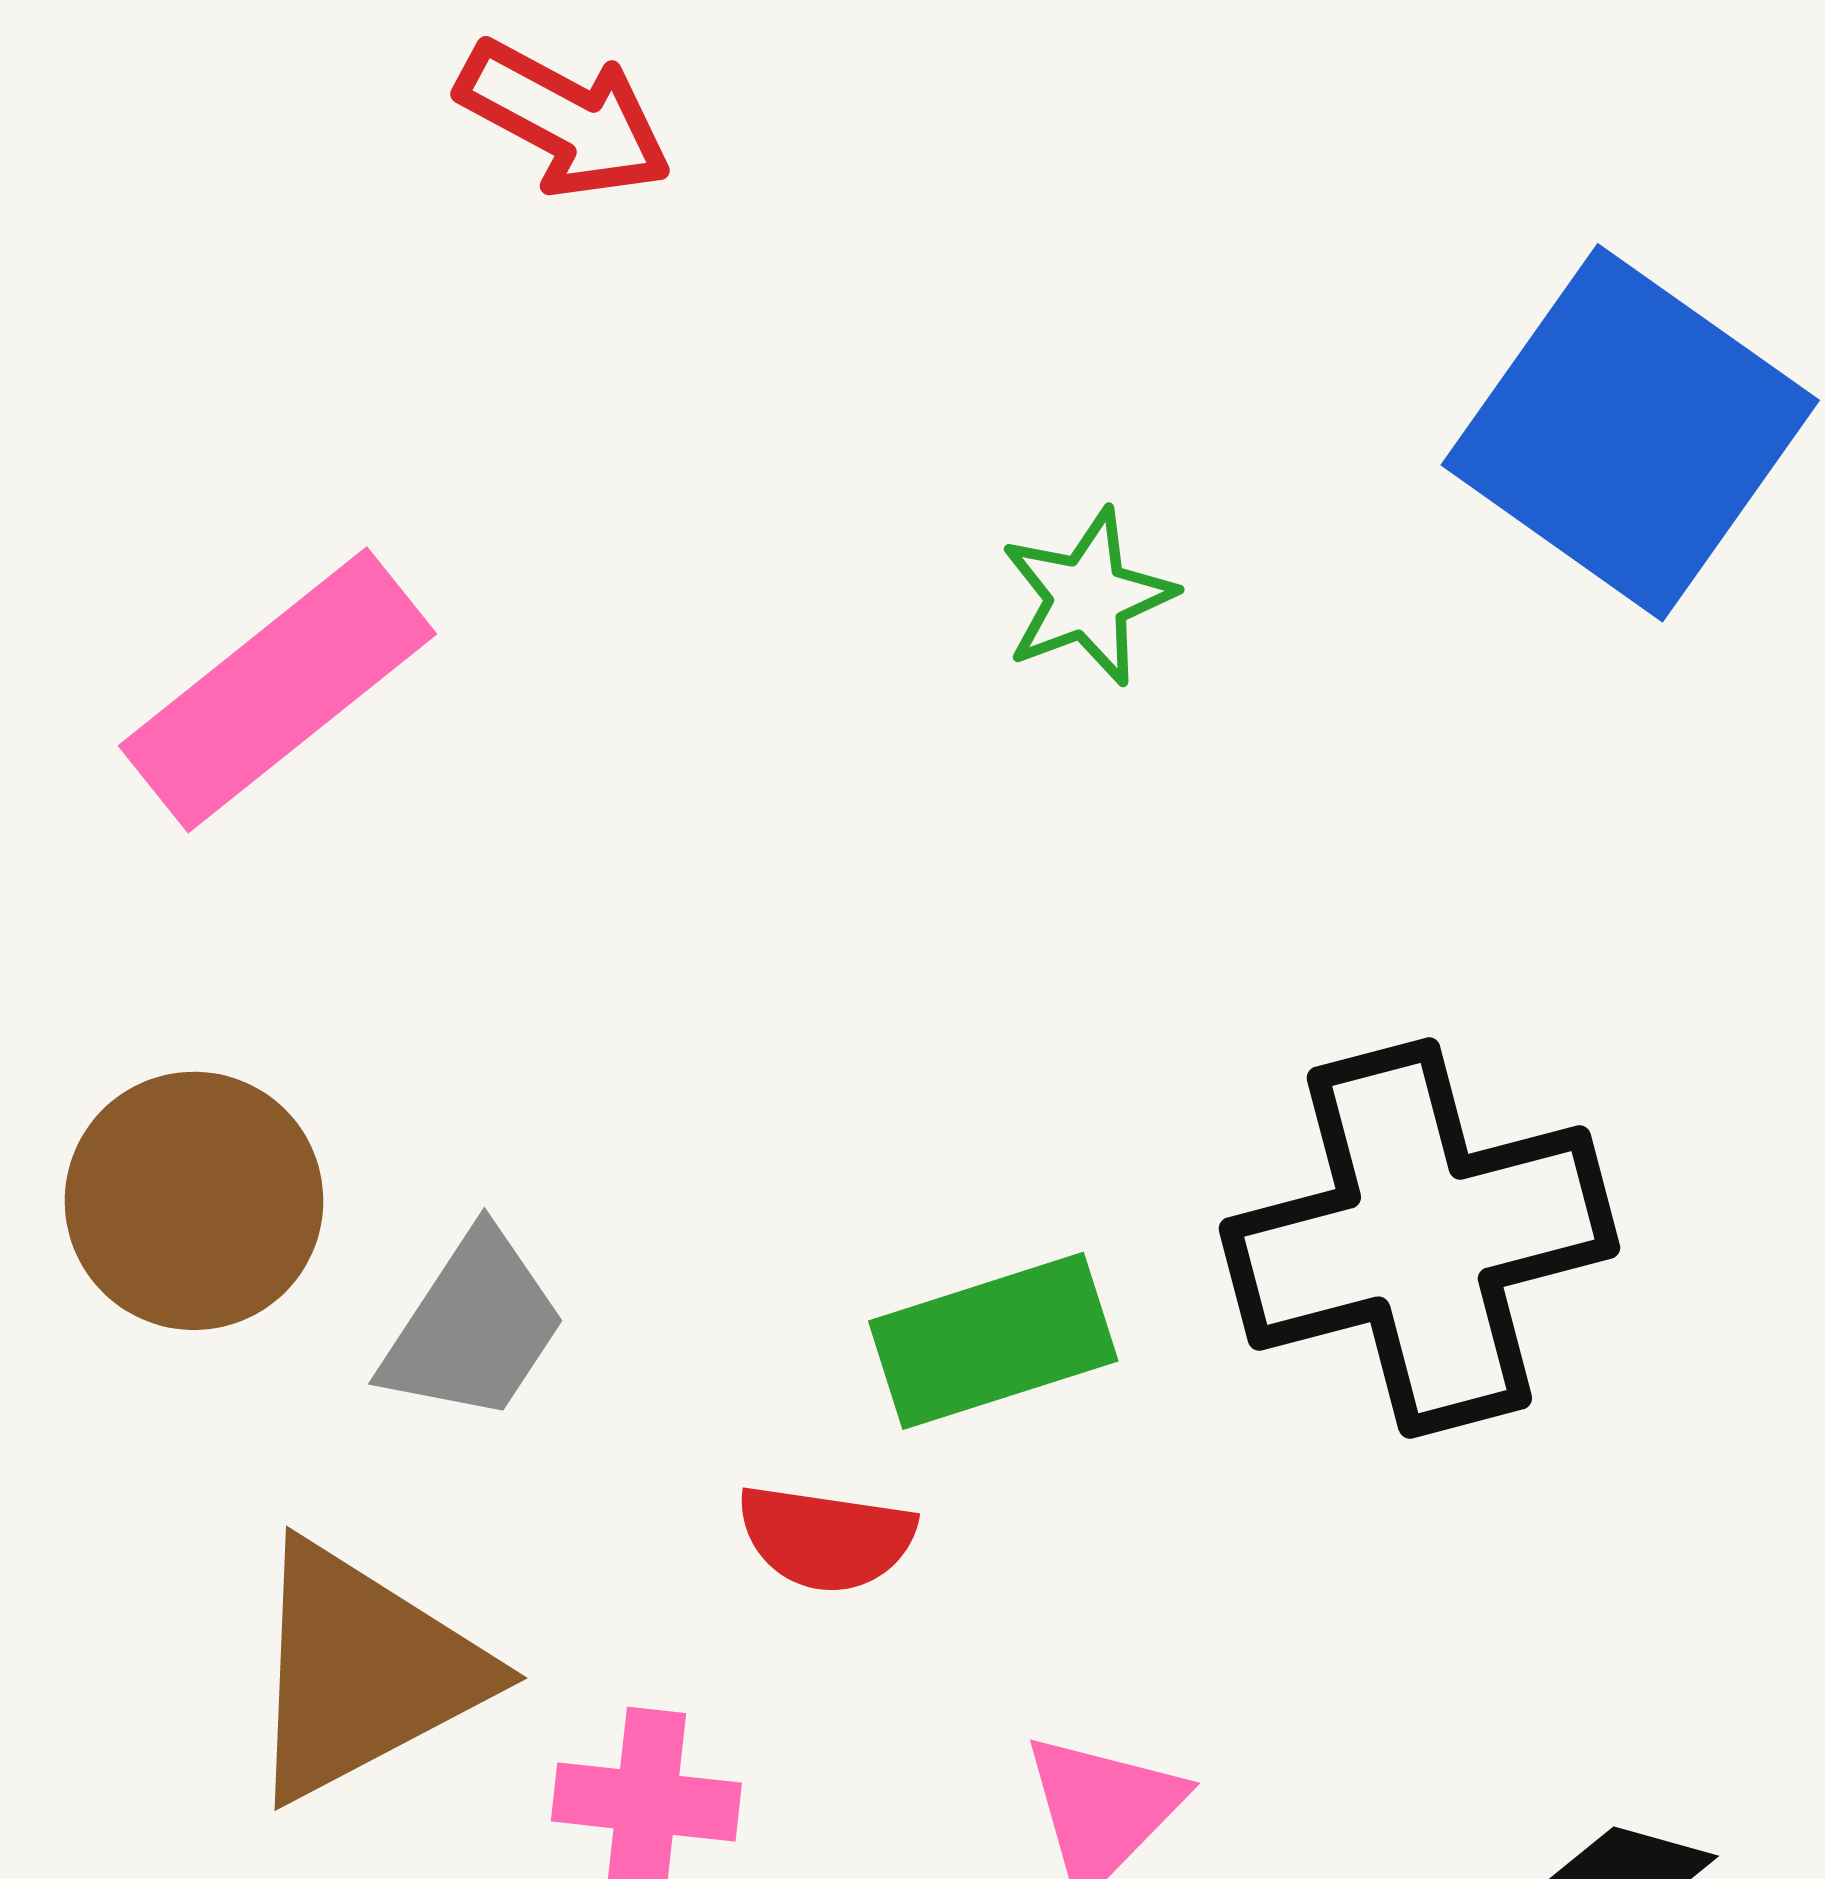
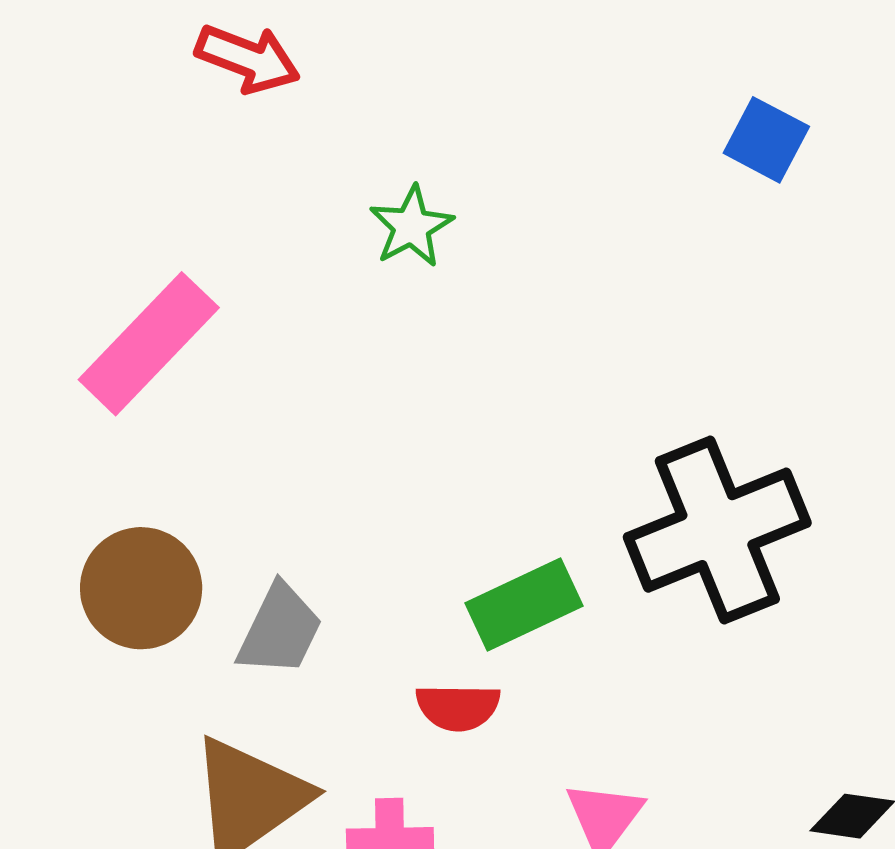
blue square: (1630, 433) -> (766, 140), size x0.5
green star: (1088, 597) -> (411, 227), moved

